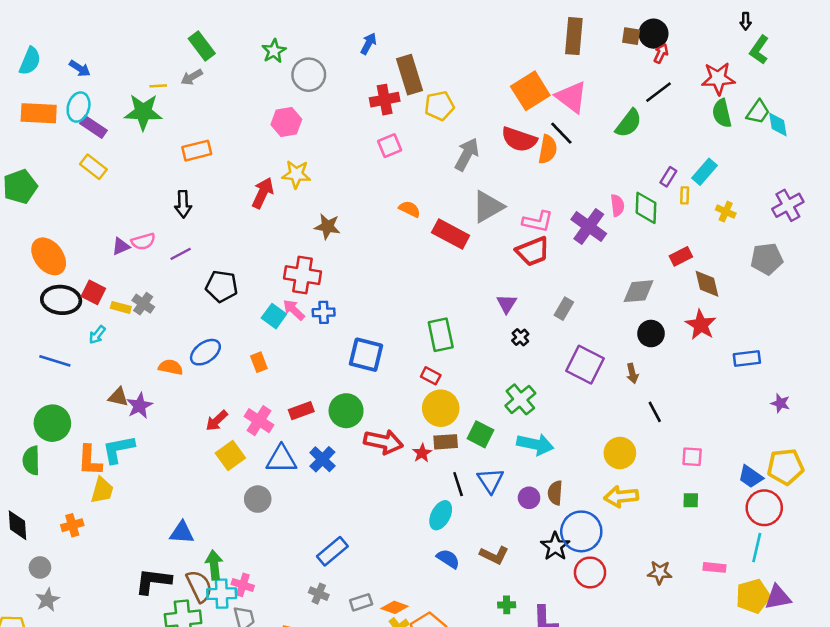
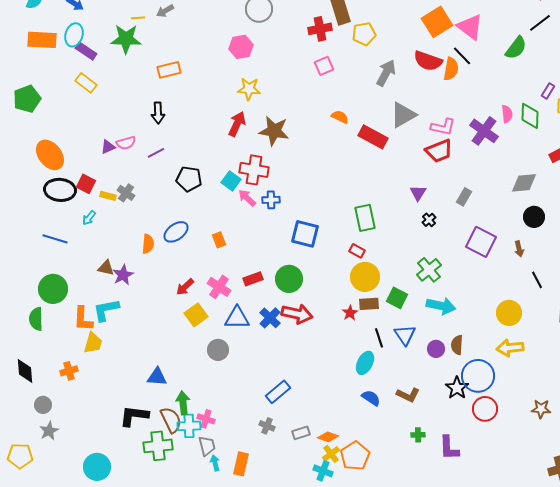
red arrow: (263, 193) -> (237, 124), moved
brown star: (327, 226) -> (274, 131), size x1.4
cyan square: (274, 316) -> (231, 181), moved
orange semicircle: (171, 367) -> (148, 244), turned 84
red arrow: (383, 442) -> (297, 314), moved

